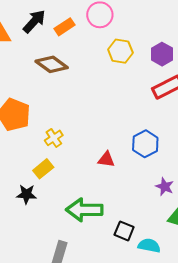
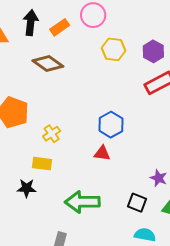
black arrow: (34, 21) -> (31, 23), turned -35
blue hexagon: (145, 144) -> (111, 125), moved
yellow rectangle: (43, 169) -> (42, 164), turned 48
black square: (124, 231) -> (137, 203), moved

